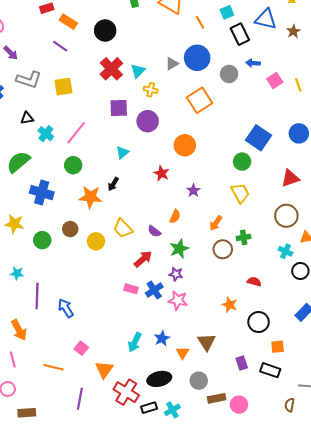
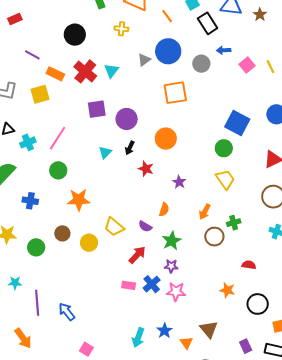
orange rectangle: (68, 22) -> (55, 74), moved
yellow cross: (151, 90) -> (121, 29), moved
orange square: (200, 100) -> (175, 93), turned 30
cyan cross: (46, 134) -> (28, 142), turned 35
black arrow: (113, 184) -> (130, 148), moved
blue cross: (42, 193) -> (30, 201), size x0.7

